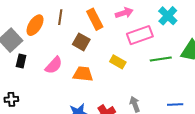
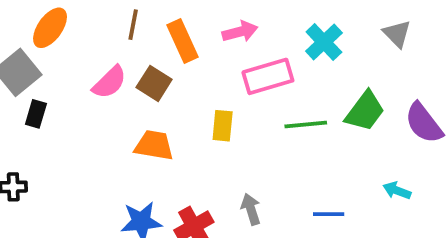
brown line: (60, 17) -> (133, 25), moved
orange ellipse: (35, 25) -> (50, 28), moved
yellow rectangle: (118, 62) -> (223, 126), turned 63
pink semicircle: (54, 65) -> (109, 82), moved

